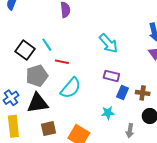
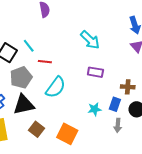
blue rectangle: (123, 92) -> (115, 104), moved
brown square: (48, 129) -> (36, 129), turned -35

